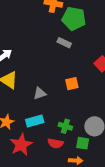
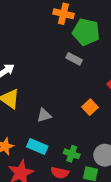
orange square: (72, 84) -> (90, 107), moved, turned -32
cyan rectangle: (35, 121) -> (37, 146), turned 36

